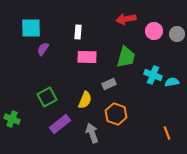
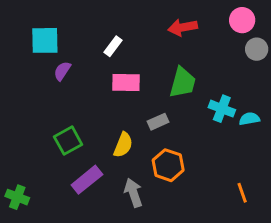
pink circle: (154, 31) -> (242, 20), moved
white rectangle: (78, 32) -> (113, 46), turned 32
green cross: (12, 119) -> (17, 197), moved

